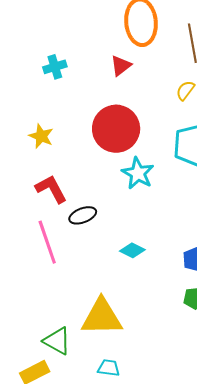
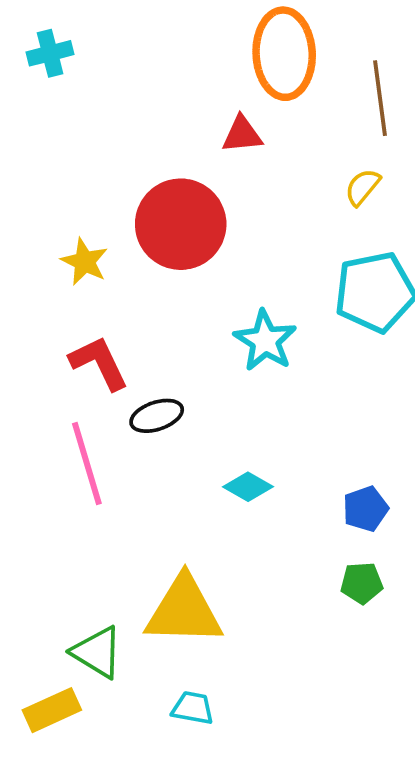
red triangle: (121, 66) -> (242, 134), turned 30
cyan cross: (55, 67) -> (50, 53), moved
red circle: (116, 129) -> (181, 224), moved

